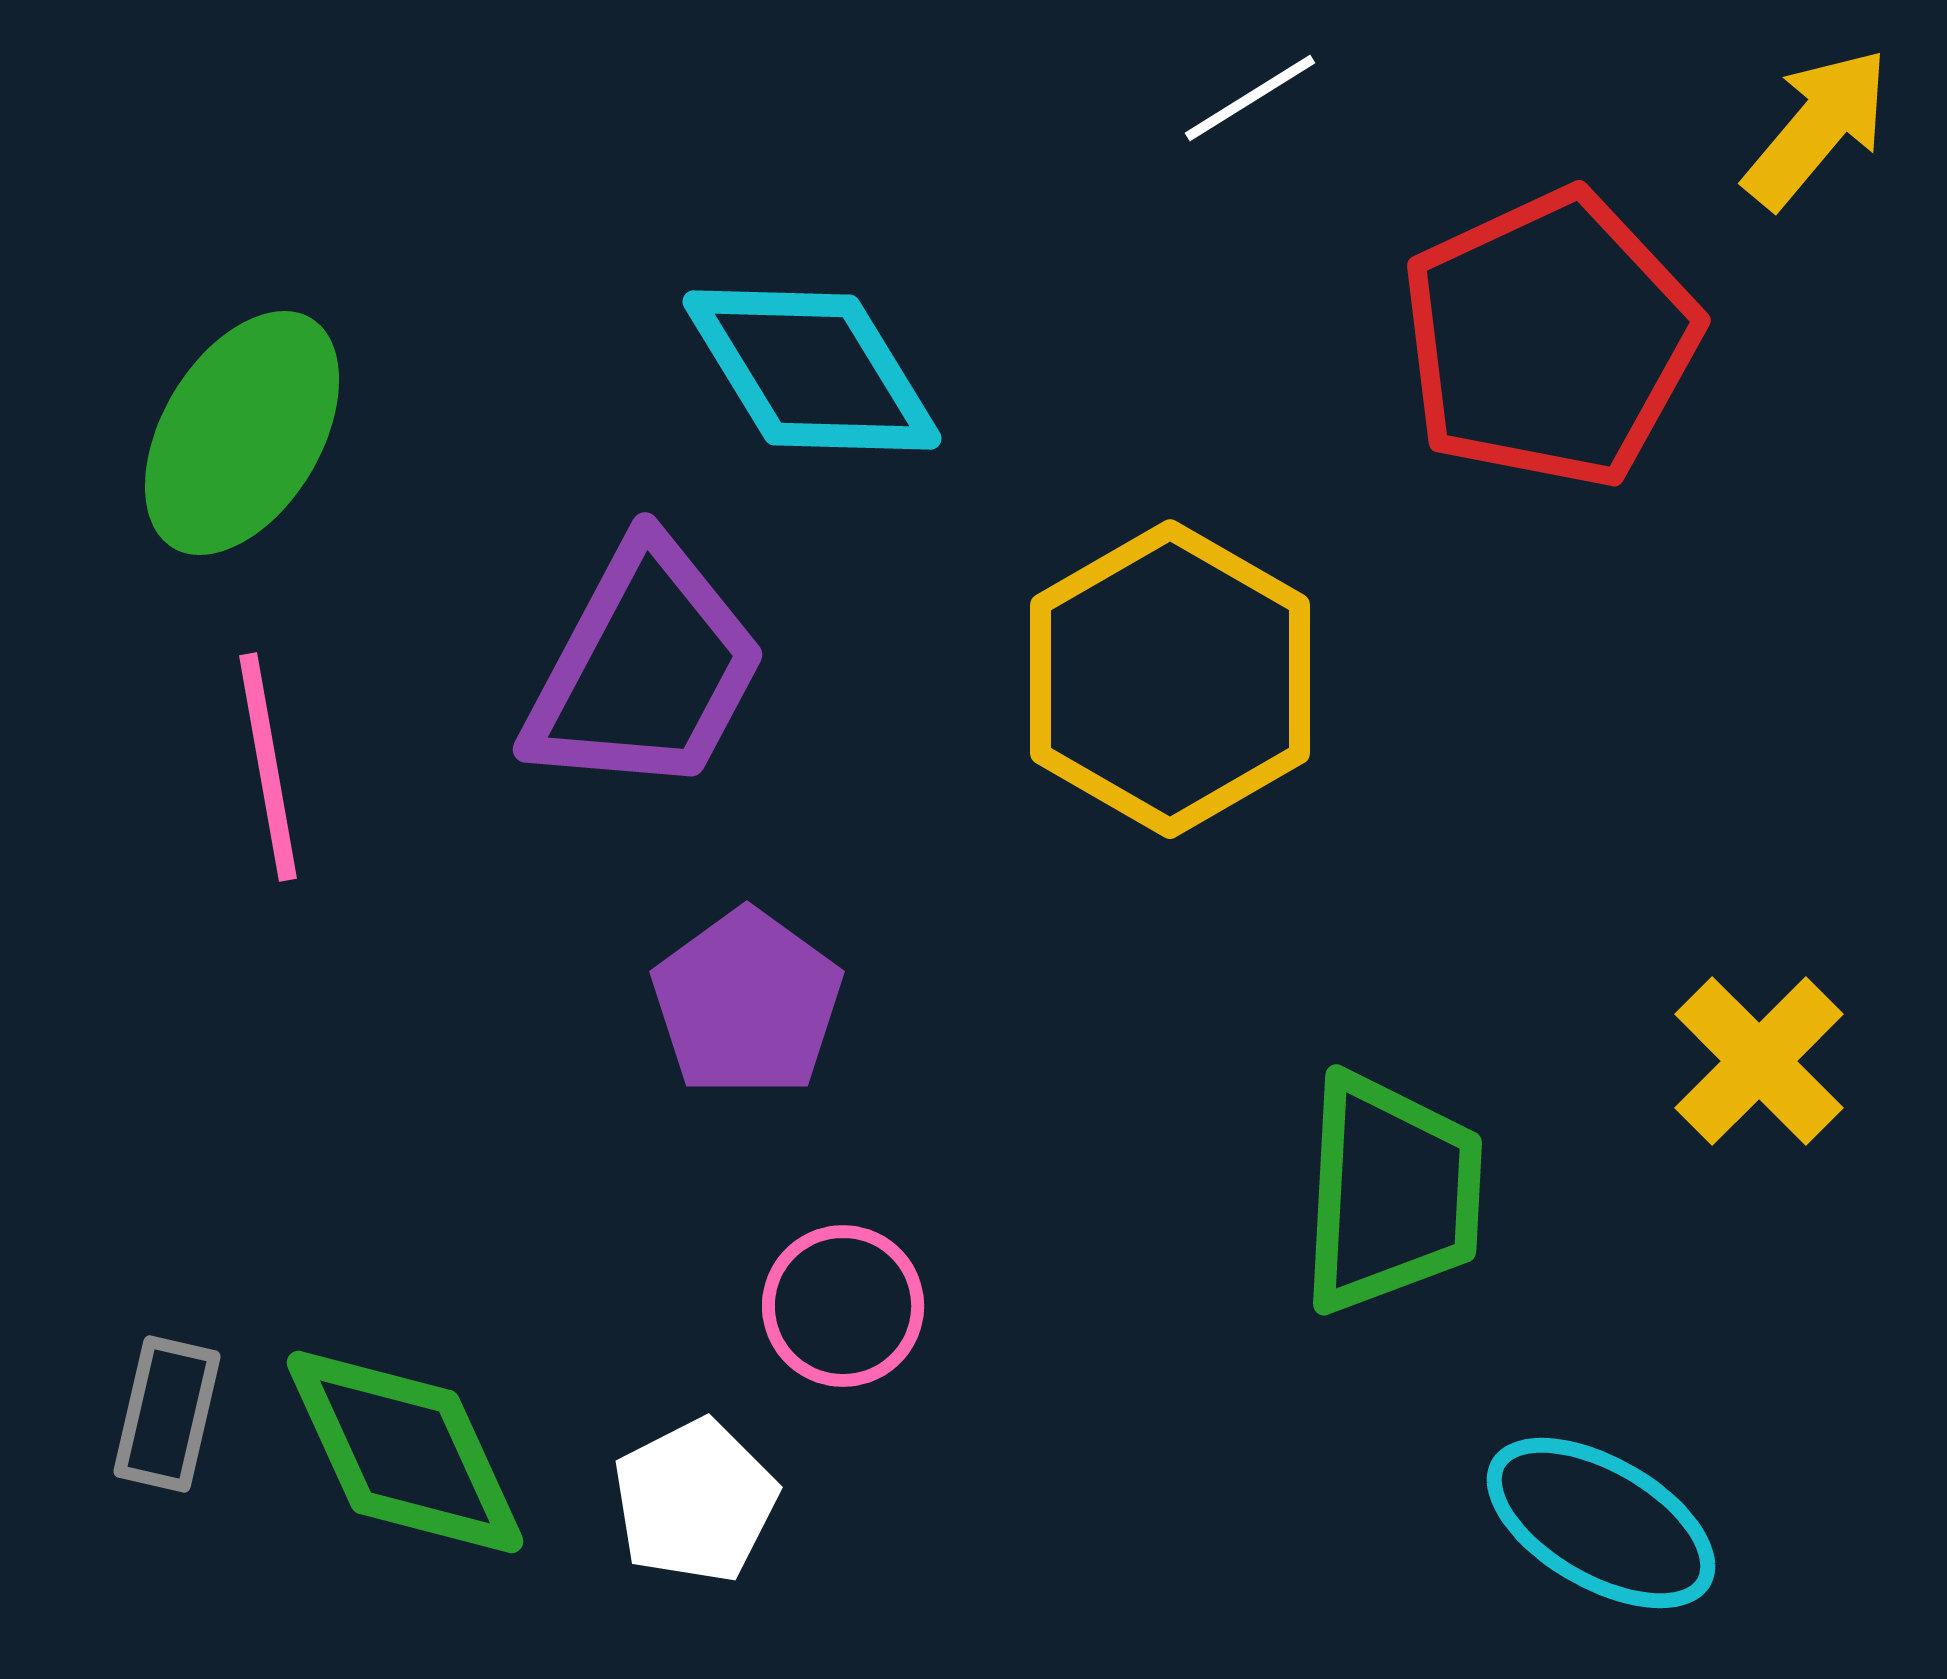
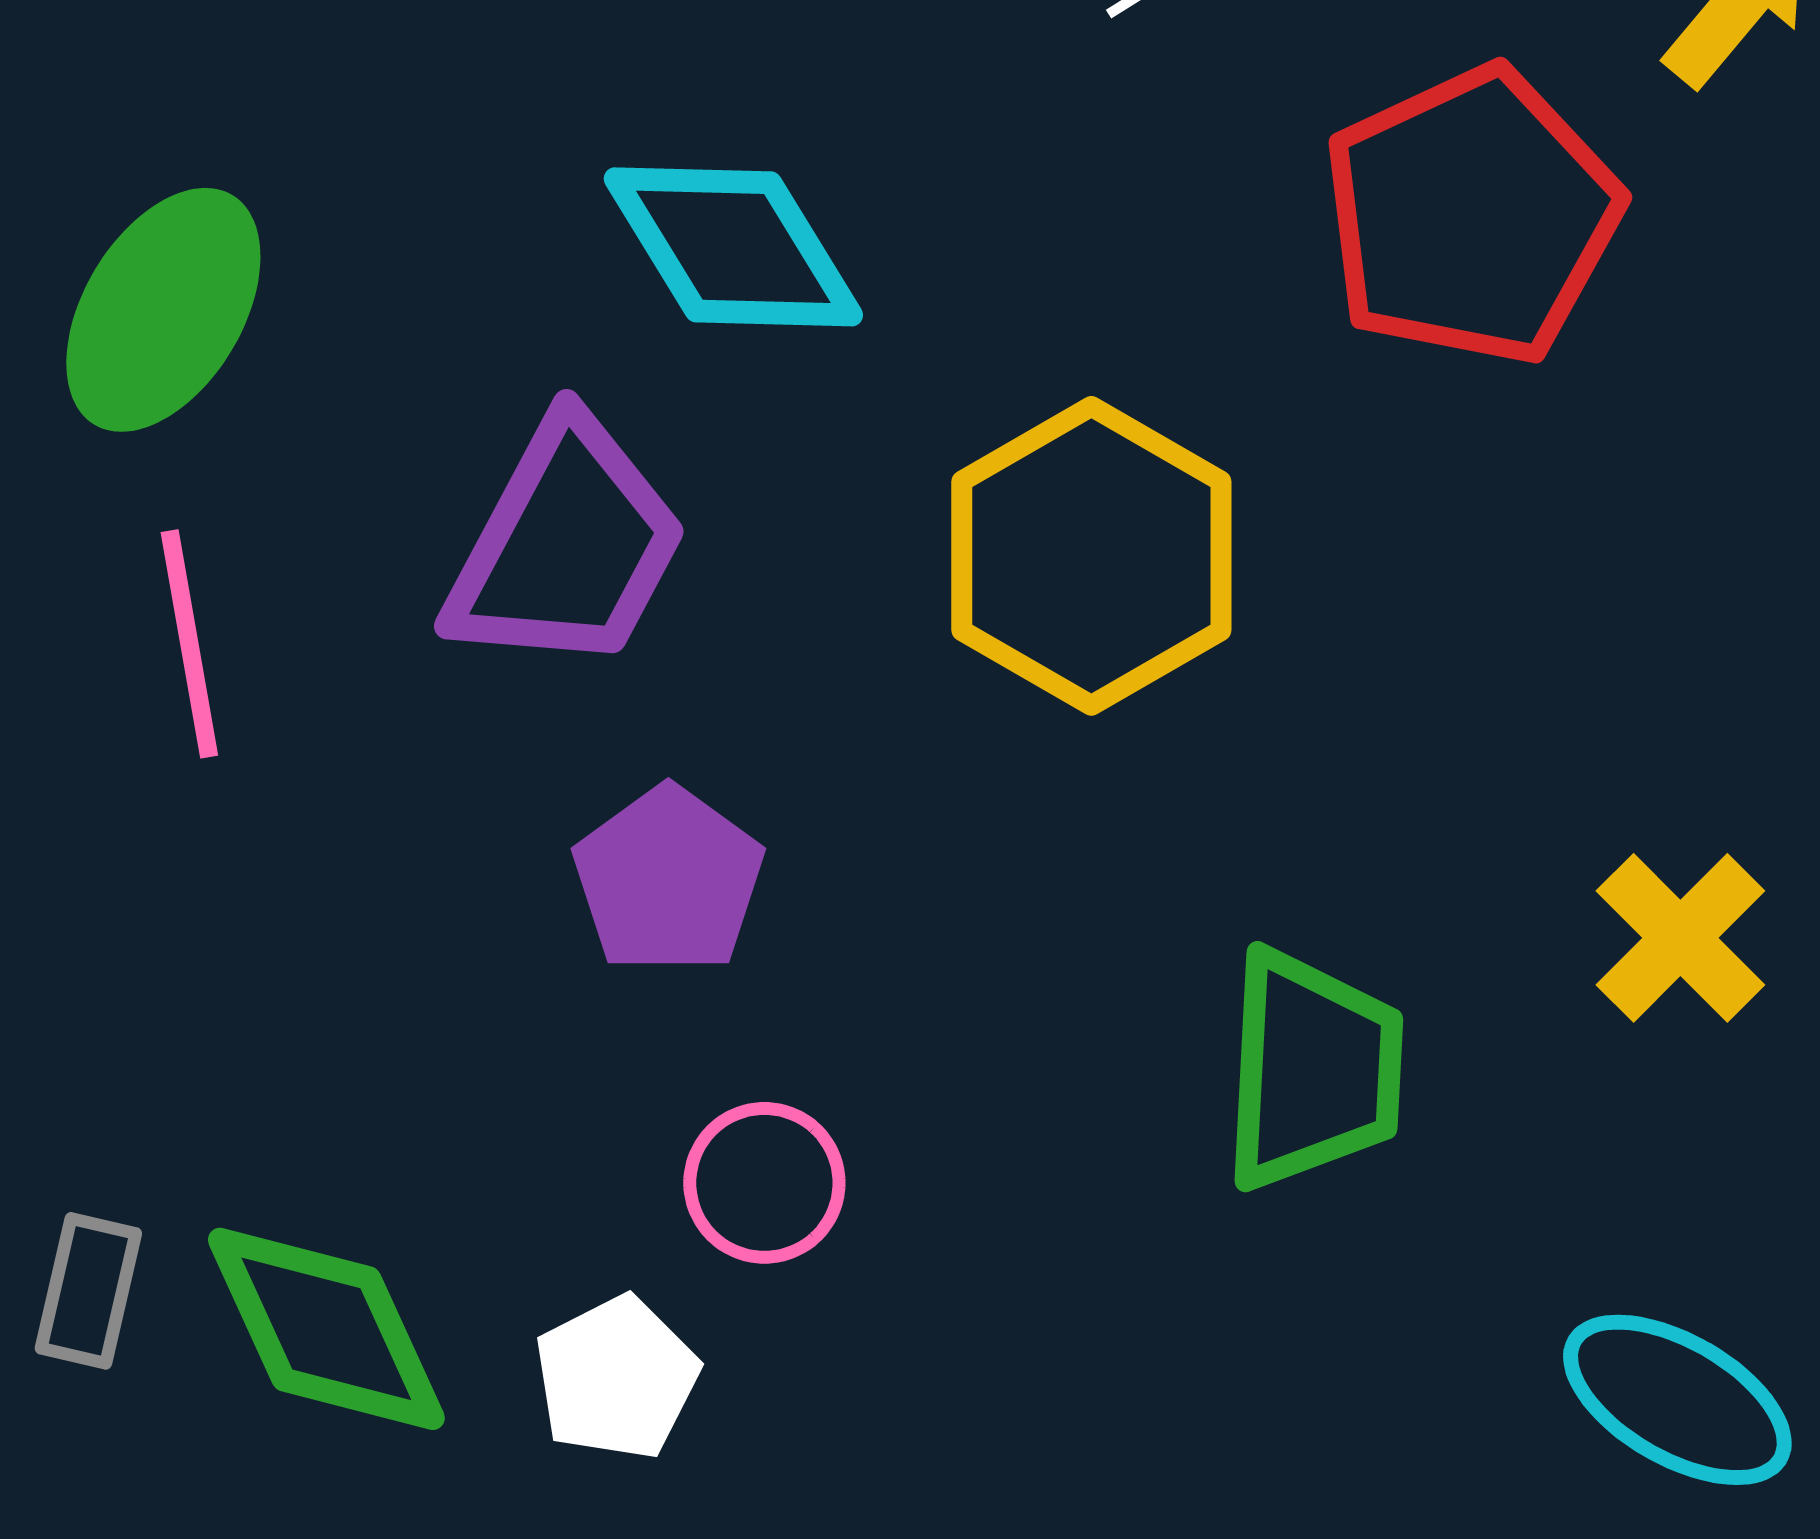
cyan ellipse: (1601, 1523) -> (1677, 1400), moved

